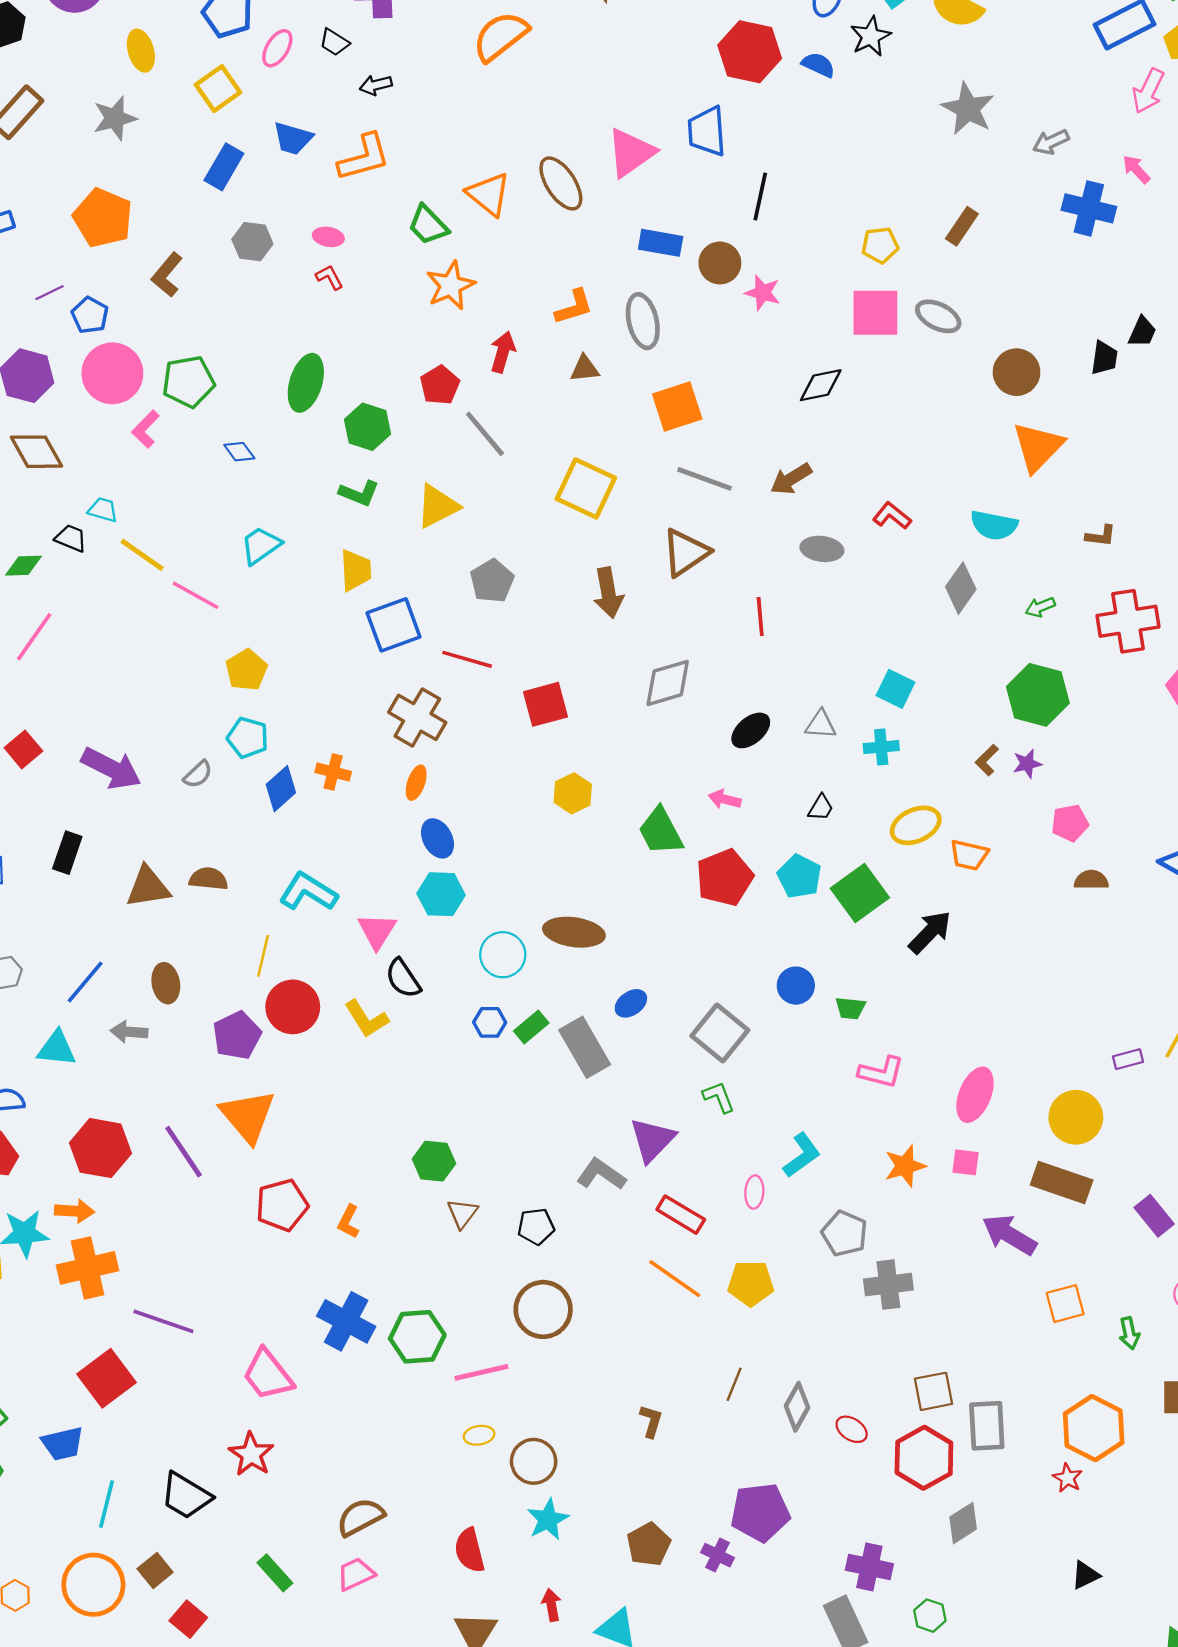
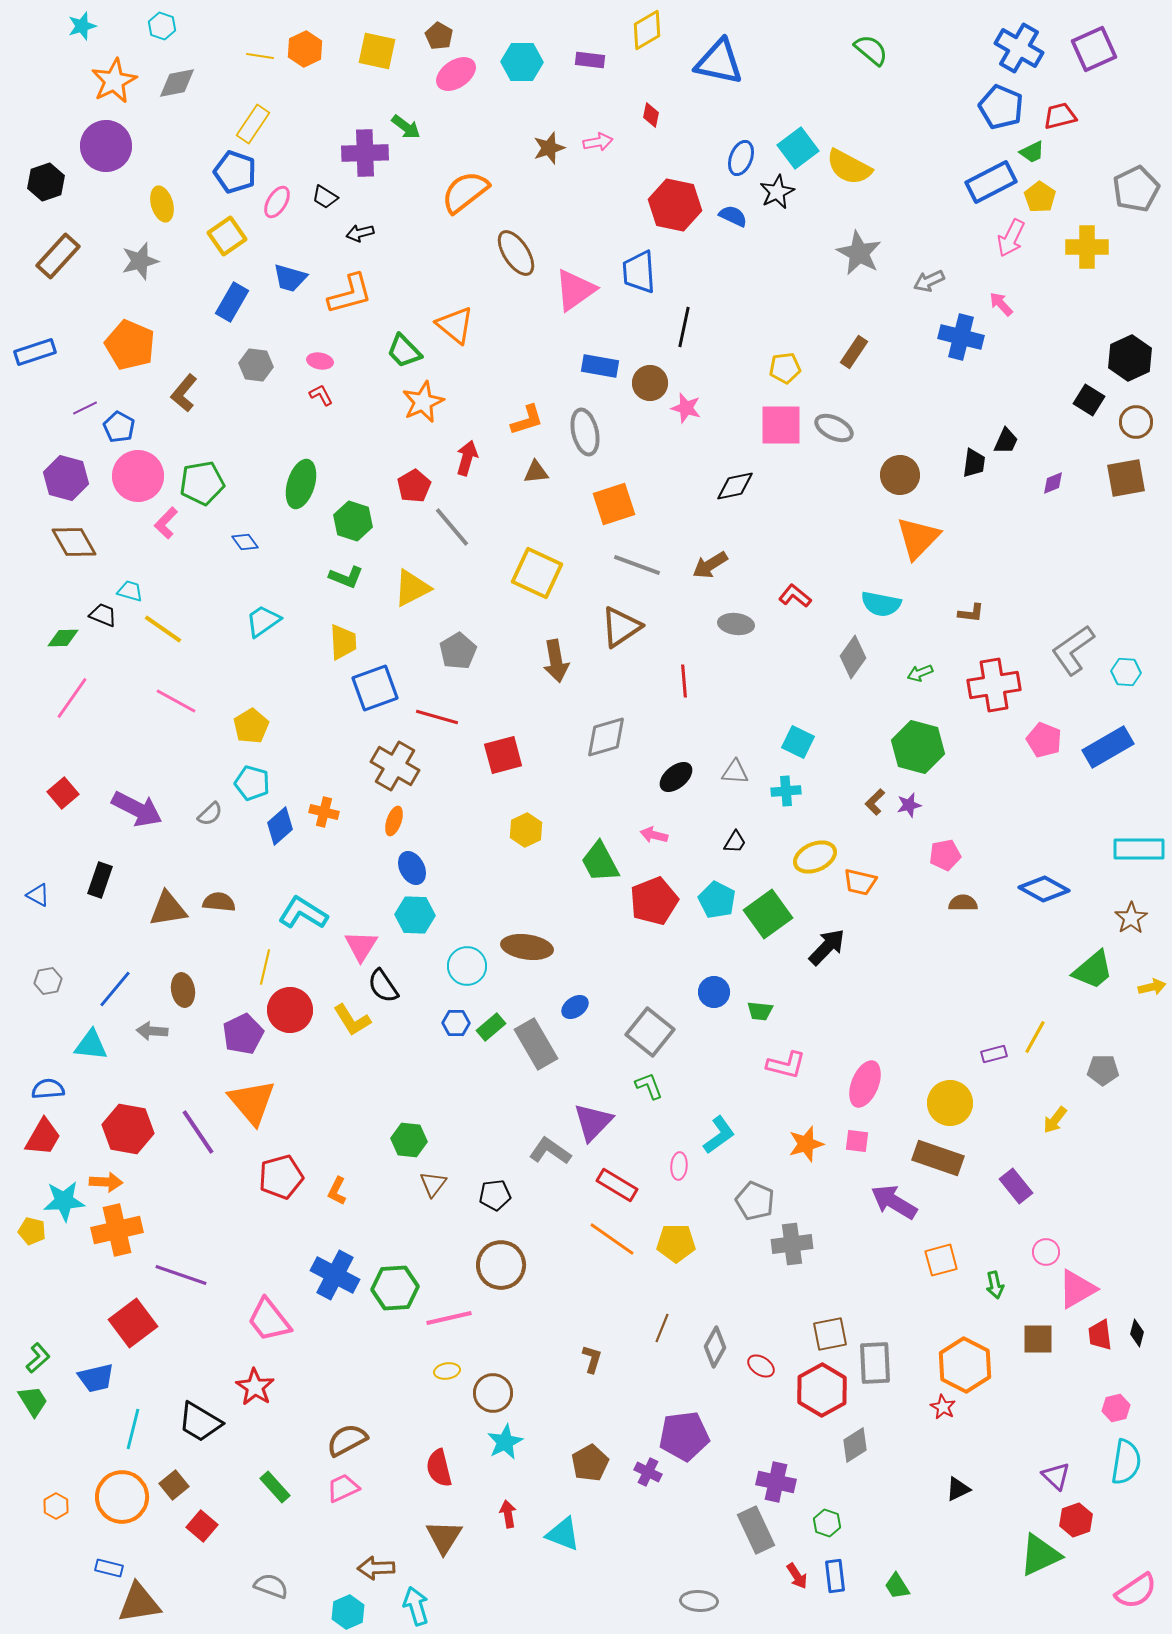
brown ellipse: (561, 183) -> (516, 253), moved
pink line: (195, 595) -> (176, 701), moved

